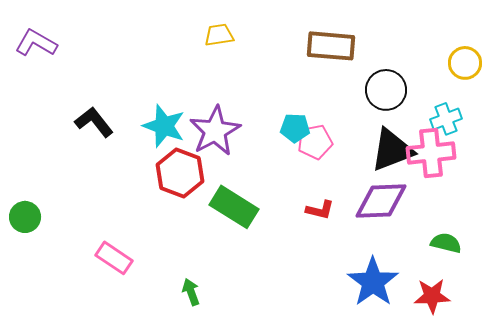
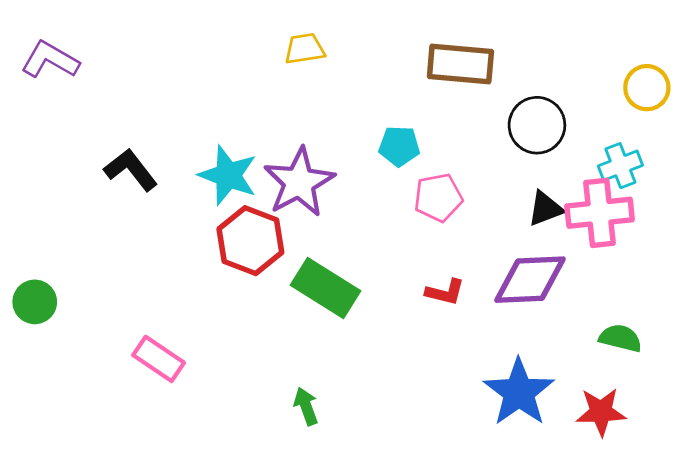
cyan pentagon: (295, 128) -> (399, 146), moved
black triangle: (392, 150) -> (545, 209), size x0.6
green arrow: (191, 292) -> (306, 406), moved

